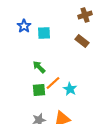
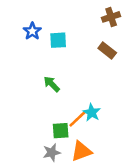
orange line: (53, 83) -> (77, 119), moved
green square: (39, 90) -> (61, 131), moved

